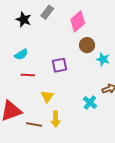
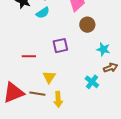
cyan semicircle: (21, 54) -> (43, 13), moved
cyan star: (103, 59) -> (103, 49), moved
brown line: (34, 125) -> (37, 94), moved

